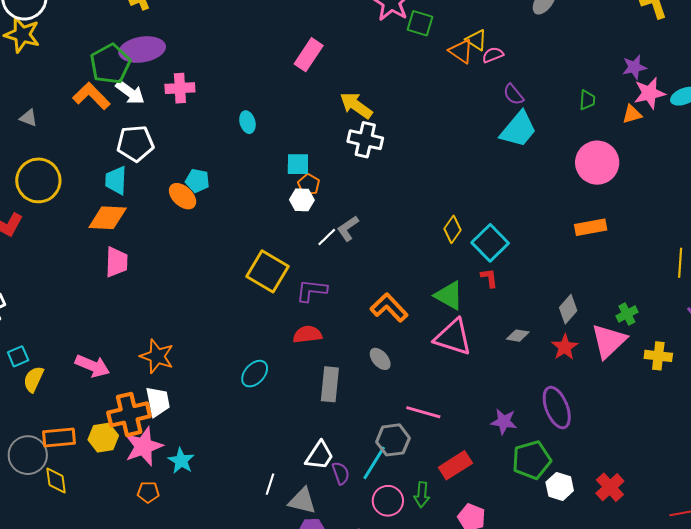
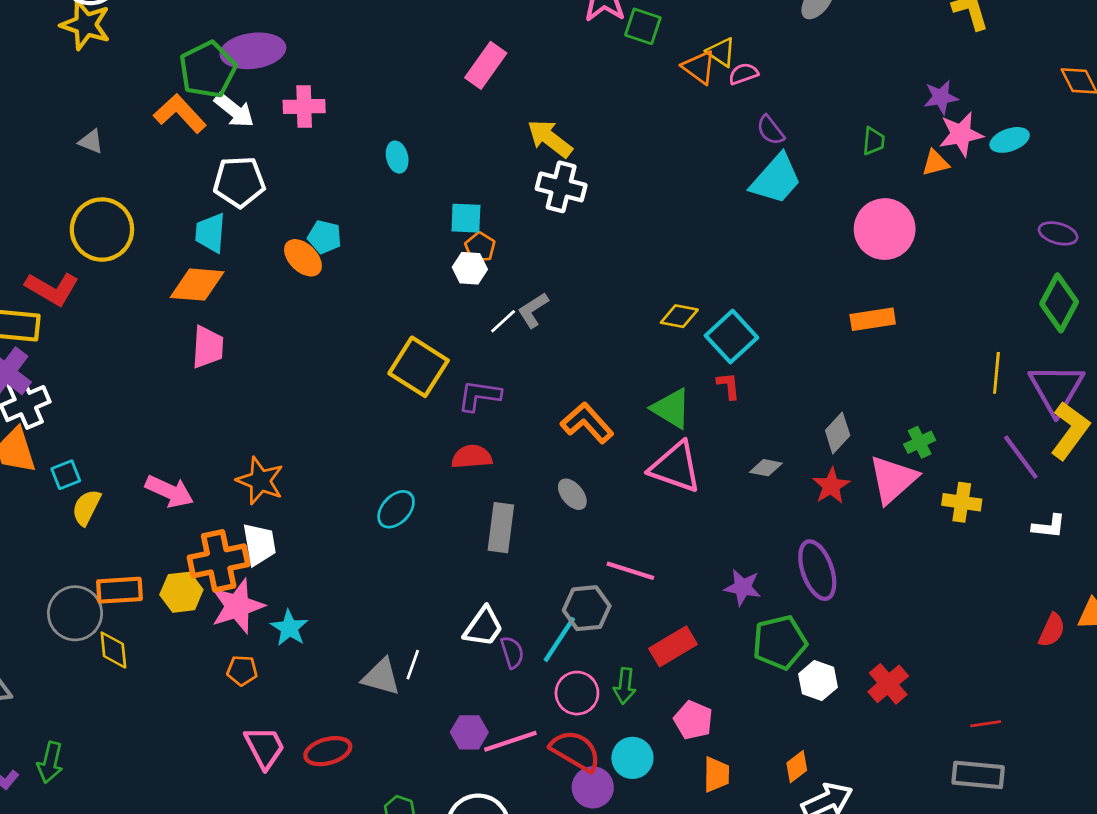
yellow diamond: (453, 229) -> (679, 316), turned 64
gray triangle: (302, 501) -> (381, 677), moved

